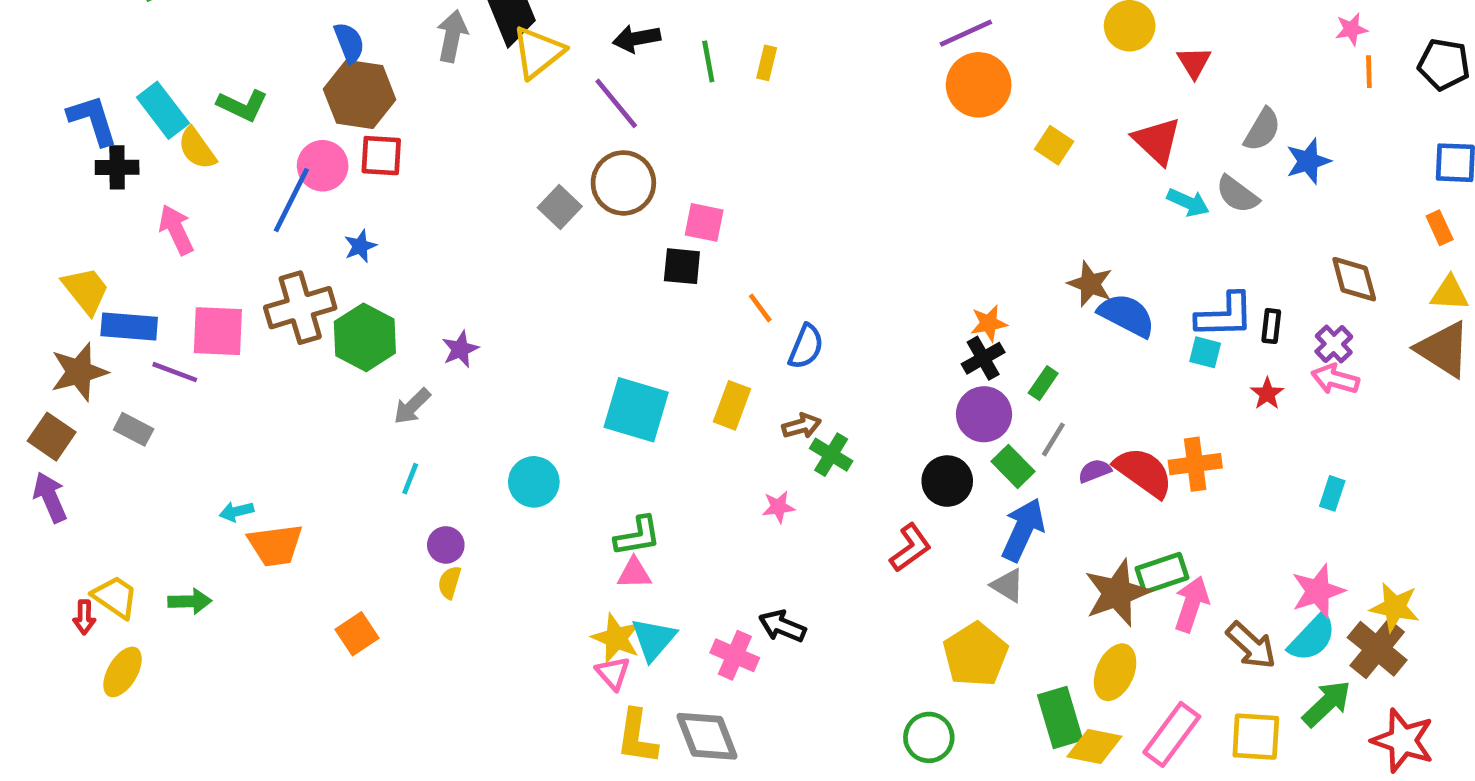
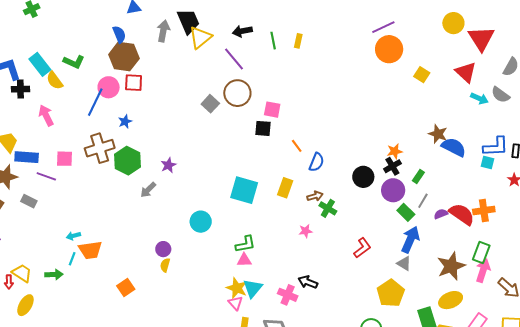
red triangle: (1194, 62) -> (481, 38), size x1.8
pink square: (218, 331) -> (65, 159), size x0.7
cyan line: (410, 479) -> (72, 259), moved
black circle: (947, 481) -> (363, 177), moved
green rectangle: (1162, 573) -> (481, 252), moved, turned -50
yellow ellipse: (1115, 672) -> (451, 300), turned 45

